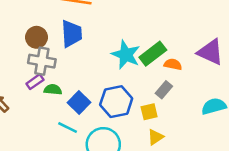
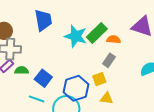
blue trapezoid: (72, 34) -> (43, 20), moved
blue hexagon: (116, 102) -> (76, 88), moved
yellow triangle: (155, 137) -> (107, 98), turned 48

